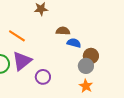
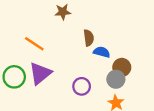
brown semicircle: (63, 31) -> (89, 38), turned 80
purple circle: (43, 77) -> (82, 86), moved

